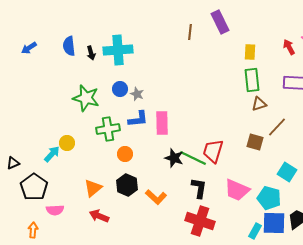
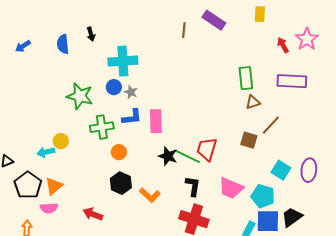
purple rectangle: (220, 22) -> (214, 20), turned -30
cyan cross: (118, 50) -> (123, 61), moved
yellow rectangle: (250, 52) -> (260, 14), moved
black arrow: (91, 53) -> (91, 34), moved
cyan arrow: (52, 154) -> (46, 152), turned -144
orange triangle: (93, 188) -> (54, 186), moved

